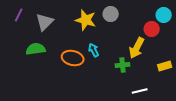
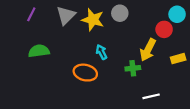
purple line: (19, 15) -> (31, 14), moved
gray triangle: (45, 22) -> (66, 15), moved
orange ellipse: (73, 58) -> (85, 73), moved
yellow rectangle: (165, 66) -> (178, 59), moved

